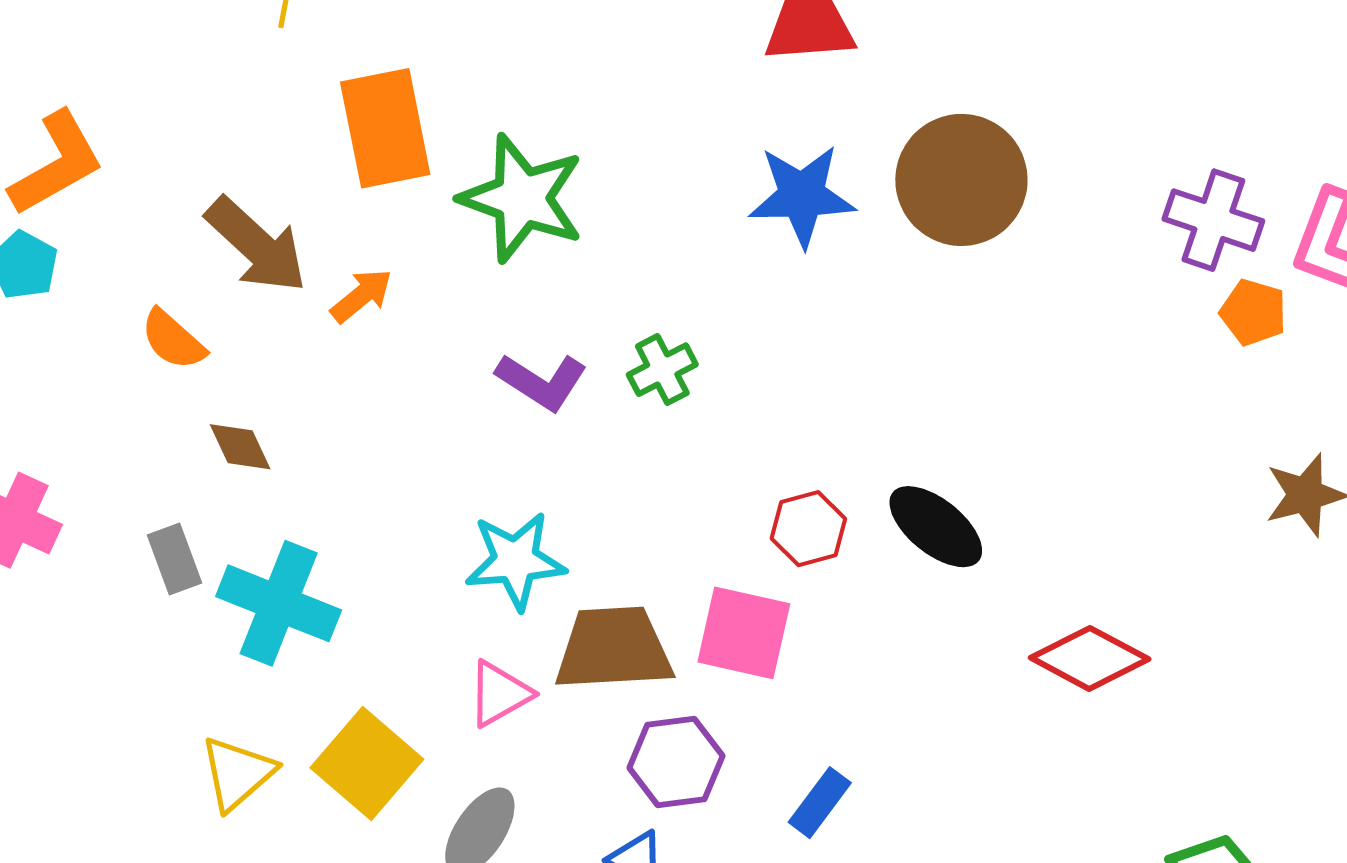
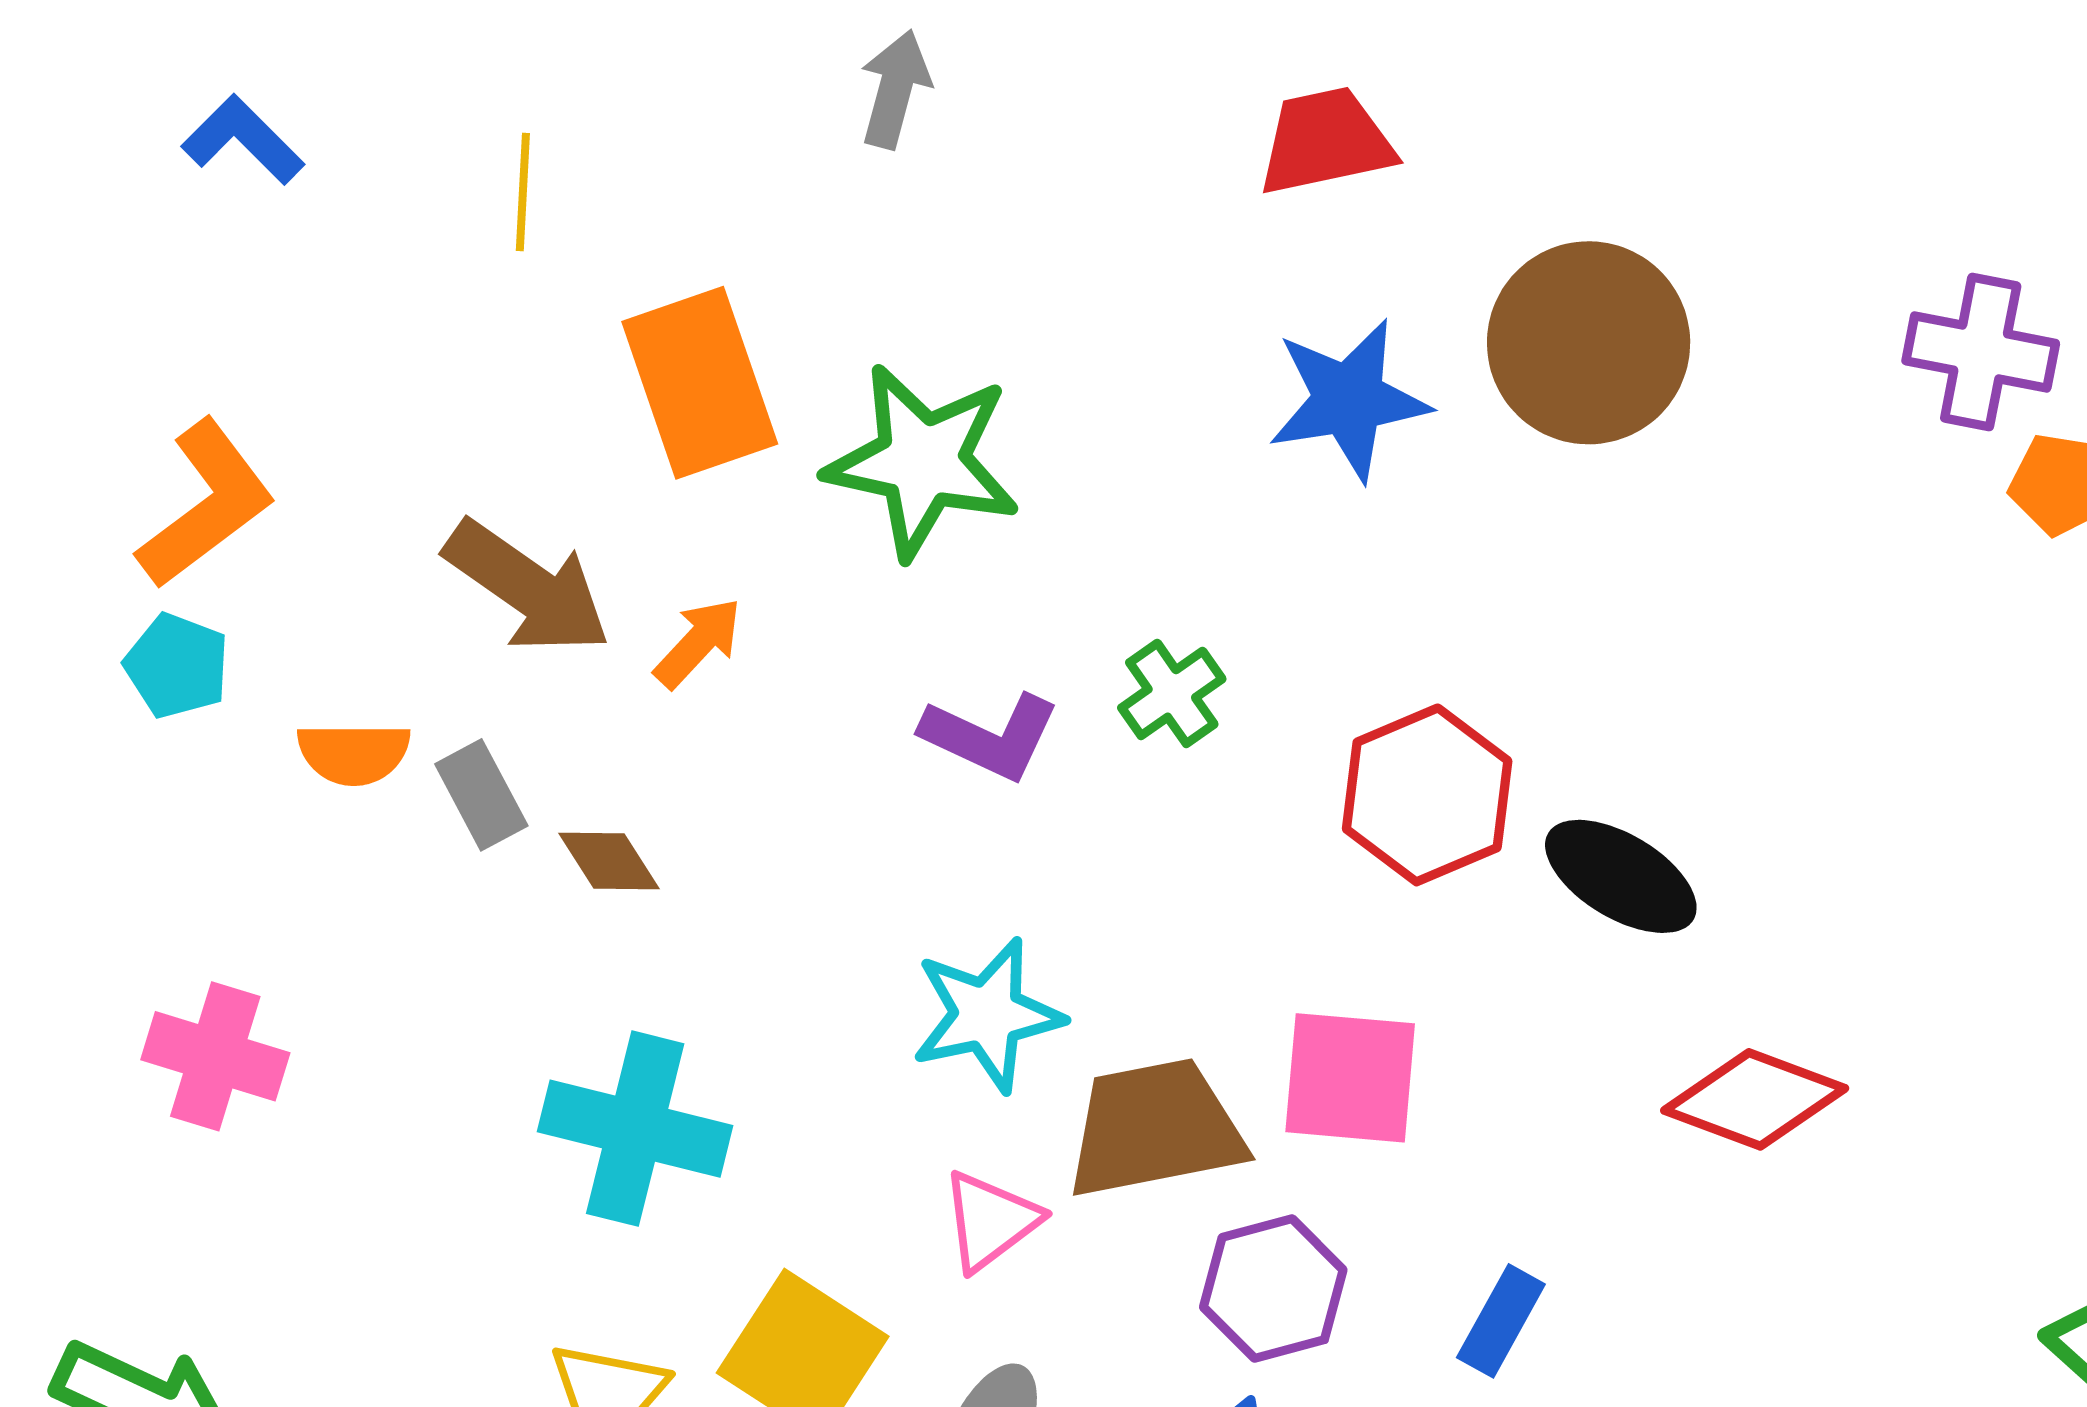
orange semicircle: (173, 340) -> (354, 753), moved, turned -34
brown diamond: (240, 447) -> (609, 861), moved
red hexagon: (808, 529) -> (1427, 795), moved, size x1.5
gray rectangle: (175, 559) -> (481, 795), moved
red diamond: (1090, 658) -> (1755, 1099), moved

